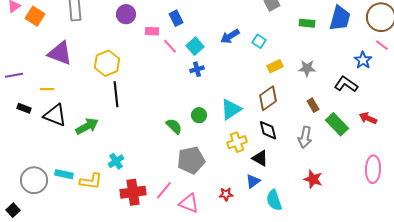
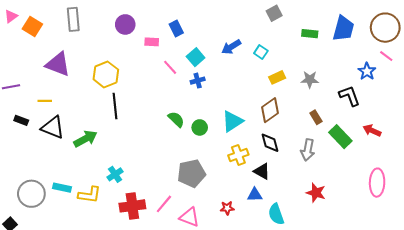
pink line: (170, 46) -> (170, 67), moved
black L-shape: (346, 84) -> (350, 96), turned 35
green semicircle: (174, 126) -> (176, 119), moved
blue triangle: (253, 181) -> (255, 195), turned 35

